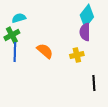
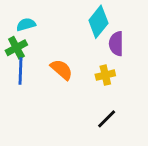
cyan diamond: (87, 16) -> (98, 22), moved
black line: (94, 83) -> (107, 119), moved, turned 49

